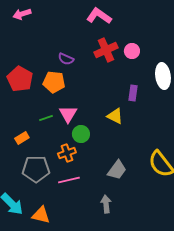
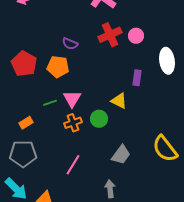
green circle: (81, 134) -> (99, 119), moved
orange cross: (67, 153) -> (73, 123), moved
gray pentagon: (36, 169) -> (23, 154), moved
pink line: (69, 180) -> (73, 165), turned -45

